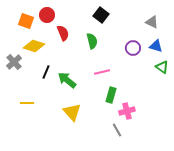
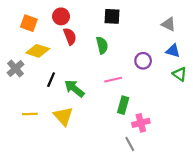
red circle: (47, 15) -> (61, 16), moved
black square: (101, 15) -> (112, 16), turned -35
purple circle: (133, 48) -> (143, 61), moved
yellow triangle: (72, 112) -> (63, 116), moved

